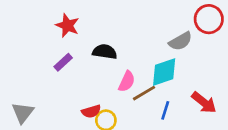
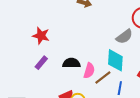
black semicircle: (105, 52) -> (71, 63), moved
cyan diamond: (164, 72) -> (115, 60), turned -60

